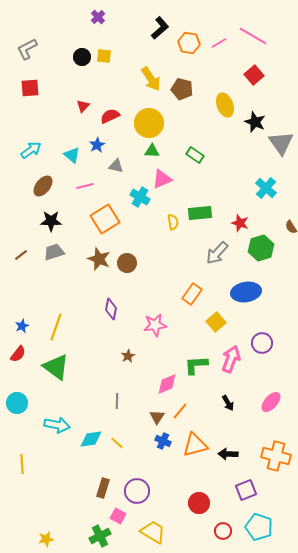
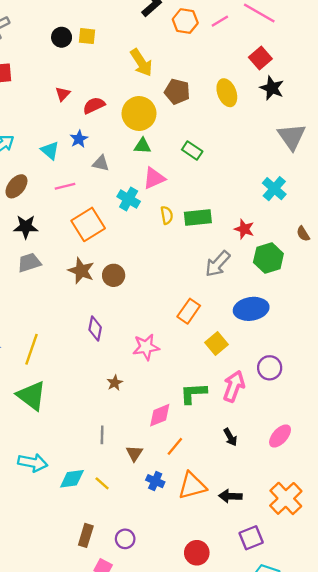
brown pentagon: (182, 89) -> (177, 92), moved
black star: (255, 122) -> (272, 88), moved
yellow semicircle: (173, 222) -> (167, 215), moved
brown triangle: (157, 417) -> (134, 453), moved
orange cross: (276, 456) -> (286, 498), turned 32
purple circle: (137, 491) -> (125, 539), size x0.7

